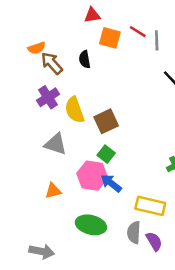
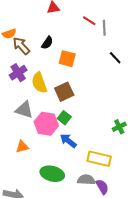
orange square: (110, 38) -> (67, 59), moved
black semicircle: (85, 59) -> (47, 43), turned -136
pink hexagon: (92, 176) -> (46, 124), moved
gray semicircle: (134, 232) -> (86, 180), turned 90

